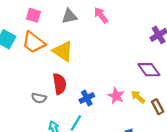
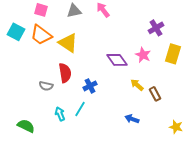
purple diamond: (149, 70) -> (117, 60), moved
pink star: (116, 96) -> (143, 55), moved

